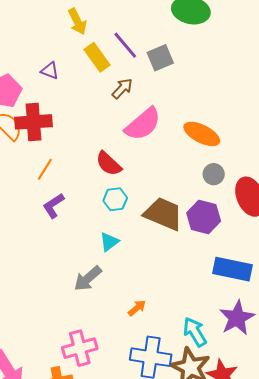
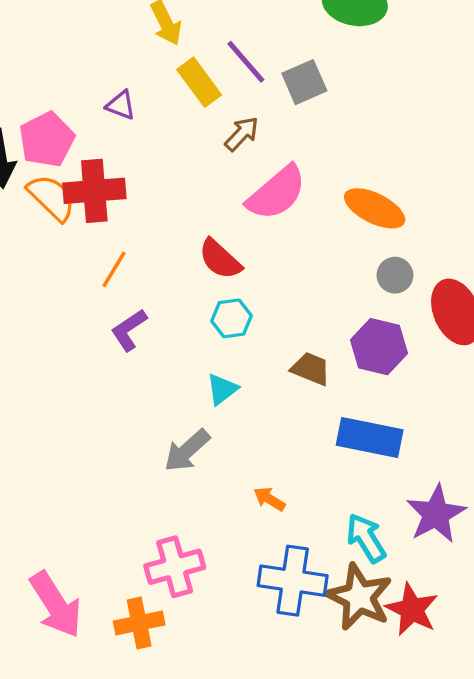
brown trapezoid: (163, 214) -> (311, 369), moved, size x0.6
blue rectangle: (232, 269) -> (370, 437), moved
orange arrow: (137, 308) -> (269, 499), turned -108

